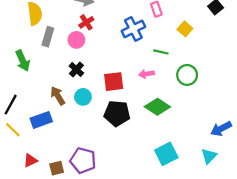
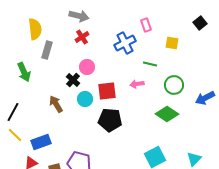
yellow square: (185, 29) -> (172, 43), turned -32
pink circle: (76, 40) -> (87, 67), moved
cyan circle: (83, 97) -> (85, 99), moved
green diamond: (157, 107) -> (167, 114), moved
blue rectangle: (41, 120) -> (41, 142), moved
blue arrow: (221, 129) -> (205, 98), moved

